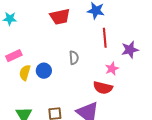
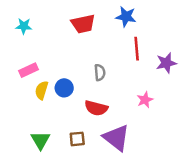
pink star: (112, 69) -> (145, 100), moved
red semicircle: (103, 88) -> (96, 108), moved

